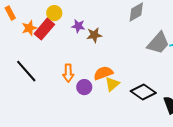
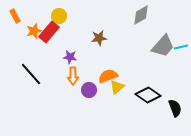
purple star: (78, 26) -> (70, 57), moved

